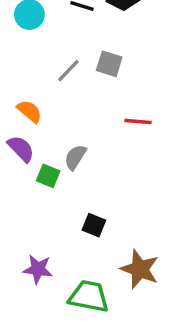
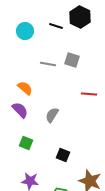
gray line: (68, 71) -> (48, 64), turned 56
green square: (48, 176) -> (26, 143), moved

